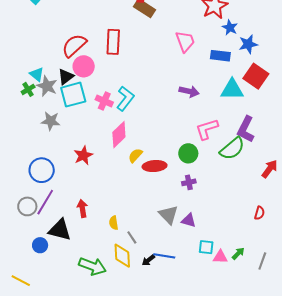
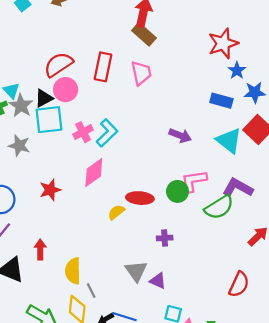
pink trapezoid: (185, 41) -> (141, 73), moved
cyan triangle: (232, 90) -> (229, 141), turned 30
pink cross: (104, 101) -> (83, 132), turned 30
purple L-shape: (246, 129) -> (238, 188), turned 84
green circle: (188, 153) -> (178, 191), moved
yellow semicircle: (135, 155) -> (116, 212), moved
red ellipse: (155, 166) -> (140, 198), moved
red semicircle: (259, 213) -> (239, 284), size x1.6
yellow semicircle: (114, 223) -> (73, 271), size x1.6

